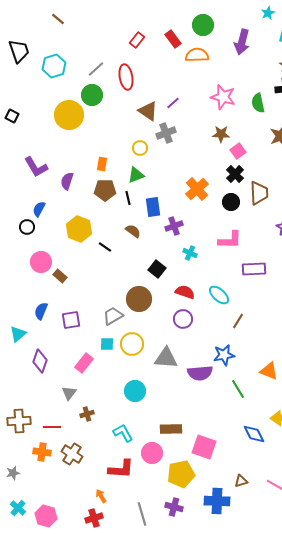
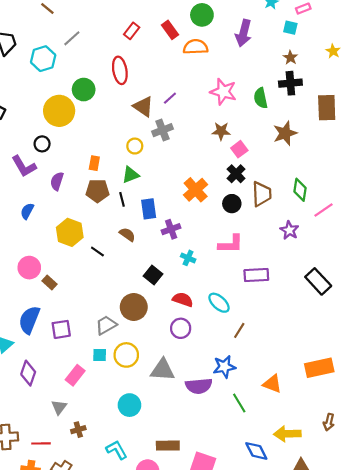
gray line: (96, 69) -> (72, 38), moved
black circle: (27, 227) -> (42, 144), moved
blue semicircle: (41, 311) -> (29, 320), size x1.5

